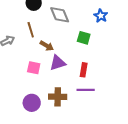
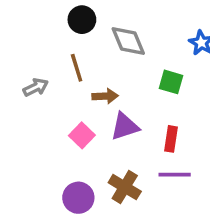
brown arrow: (47, 46) -> (105, 96), turned -32
pink square: (34, 68) -> (82, 135), turned 32
brown cross: (58, 97) -> (125, 187), turned 30

